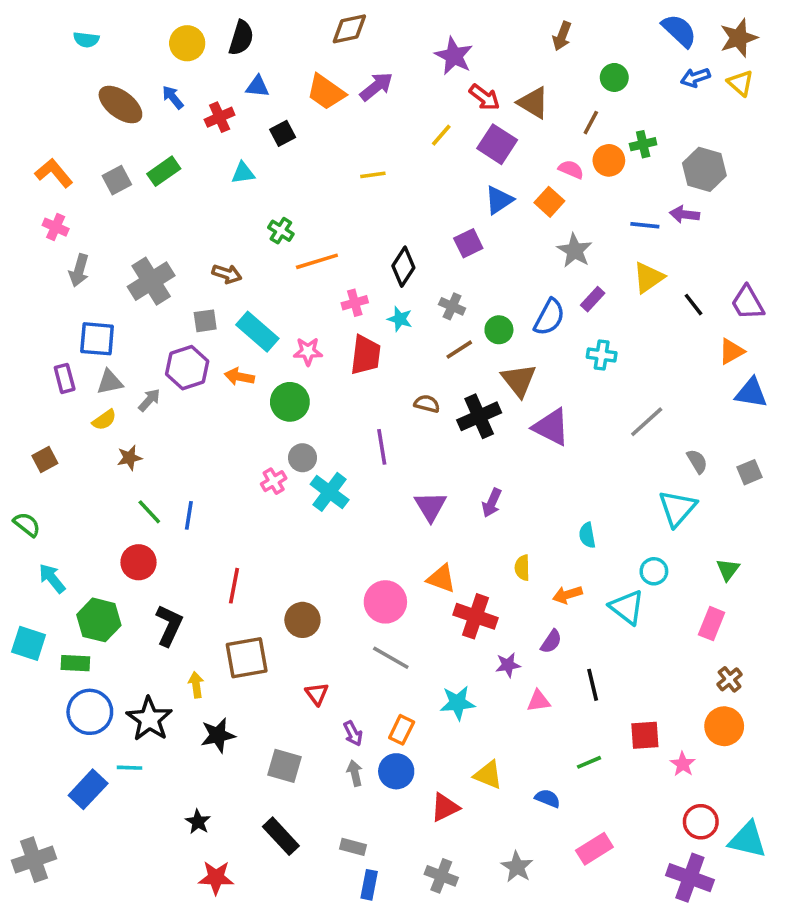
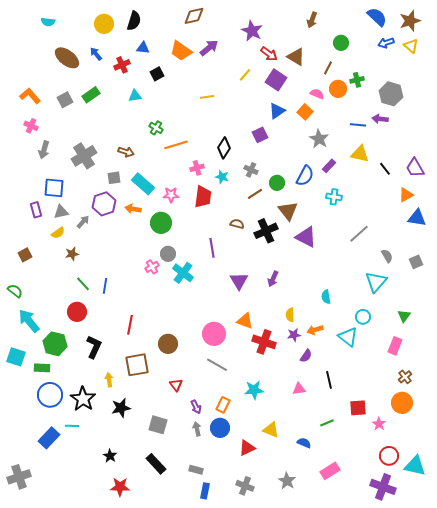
yellow triangle: (648, 278) -> (360, 154), turned 48
cyan arrow: (52, 578) -> (29, 321), size x1.4
purple star: (508, 665) -> (294, 335), moved

